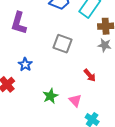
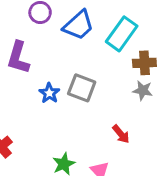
blue star: (25, 64) -> (49, 93), moved

